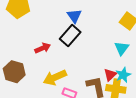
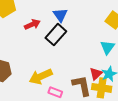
red arrow: (43, 48) -> (32, 24), moved

